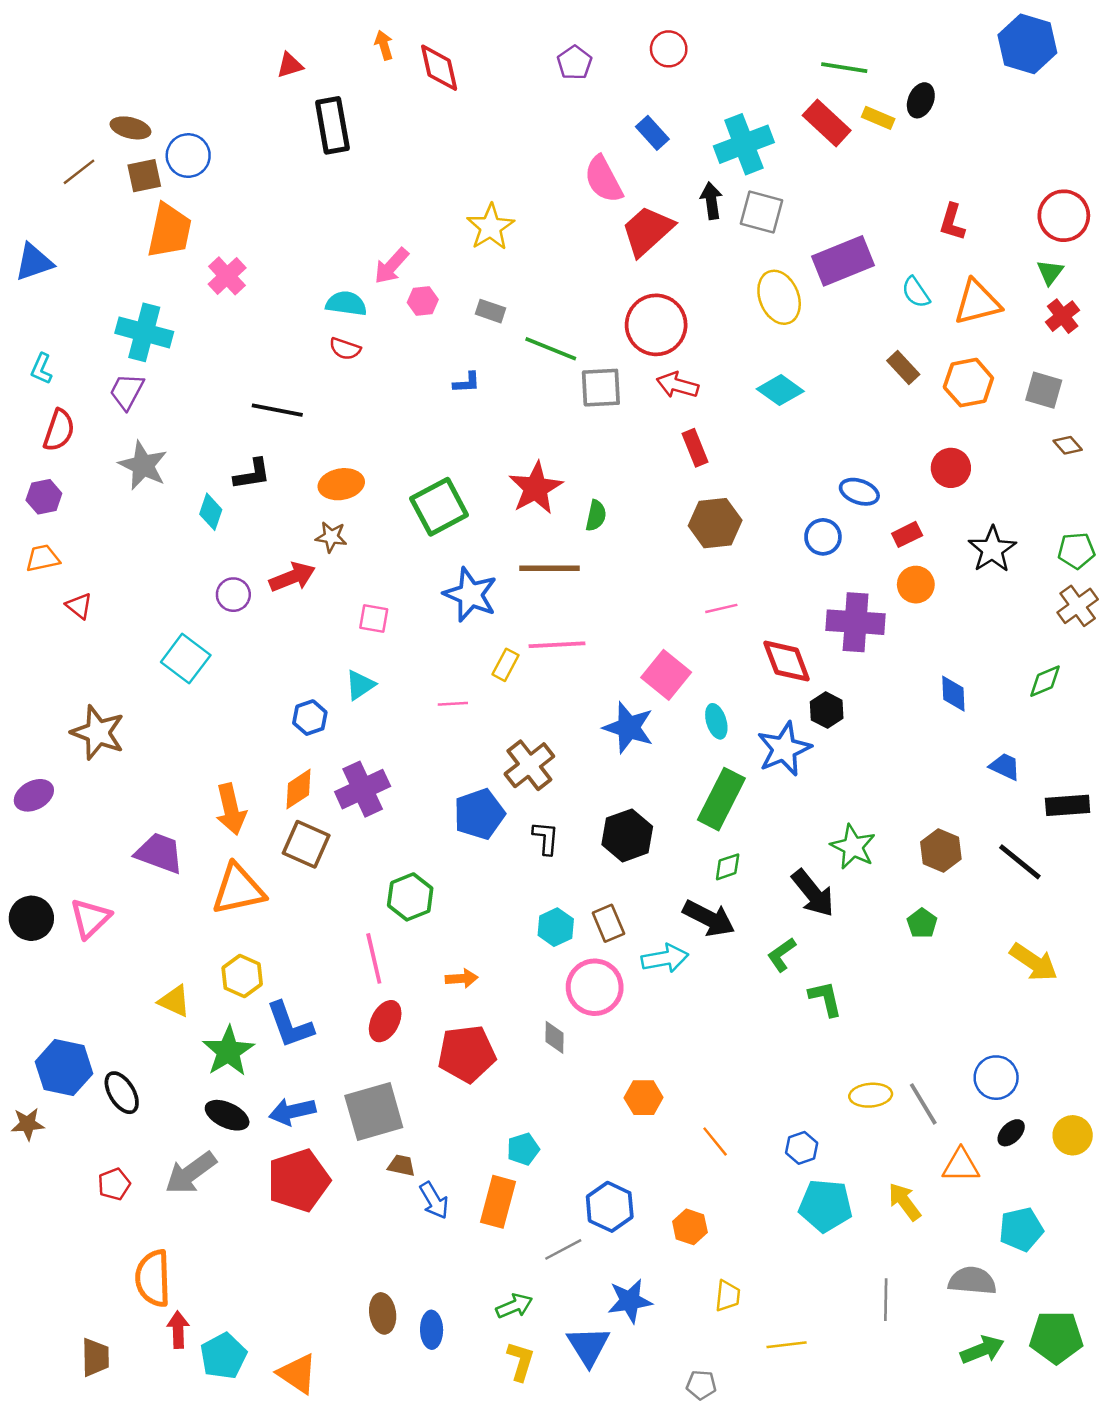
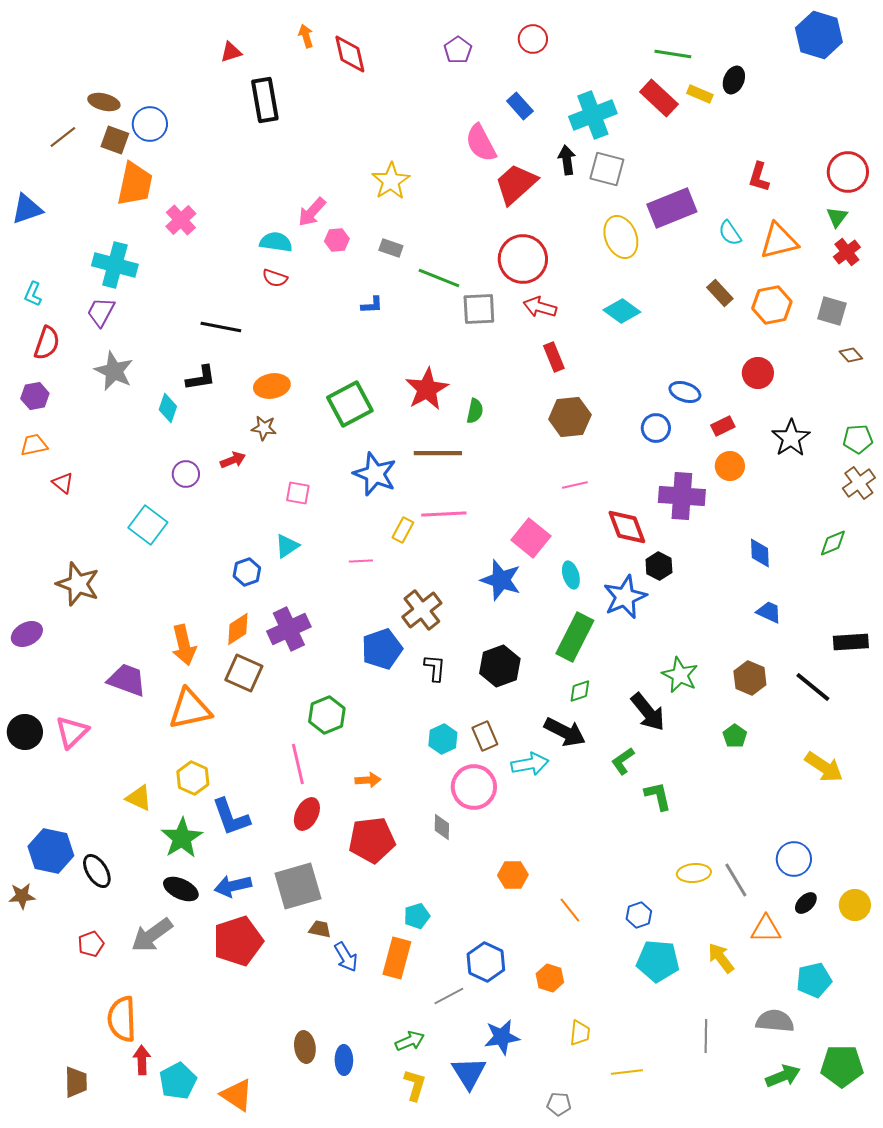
brown square: (144, 176) -> (115, 140), turned 32
red arrow: (292, 577) -> (233, 460), size x0.7
blue trapezoid: (1005, 766) -> (769, 612), moved

